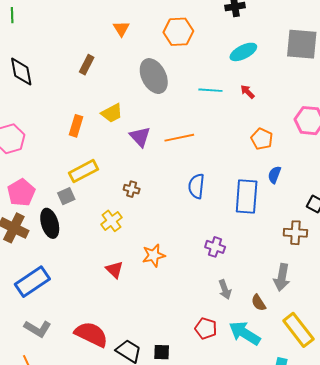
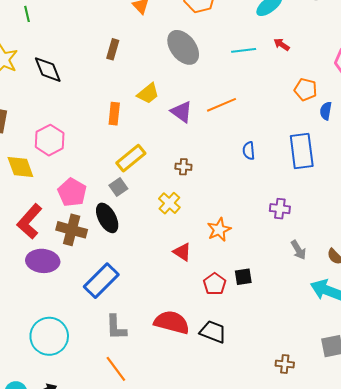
blue semicircle: (274, 175) -> (326, 111), moved
blue semicircle: (196, 186) -> (249, 151), size x0.7
red pentagon: (206, 328) -> (215, 284), moved, turned 30
gray L-shape: (38, 329) -> (116, 327), turned 68
black square: (162, 352) -> (243, 277), moved

